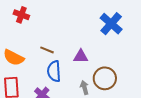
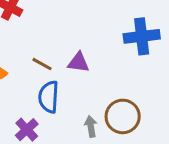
blue cross: (111, 24) -> (142, 36), turned 35
purple triangle: (81, 56) -> (78, 62), moved

